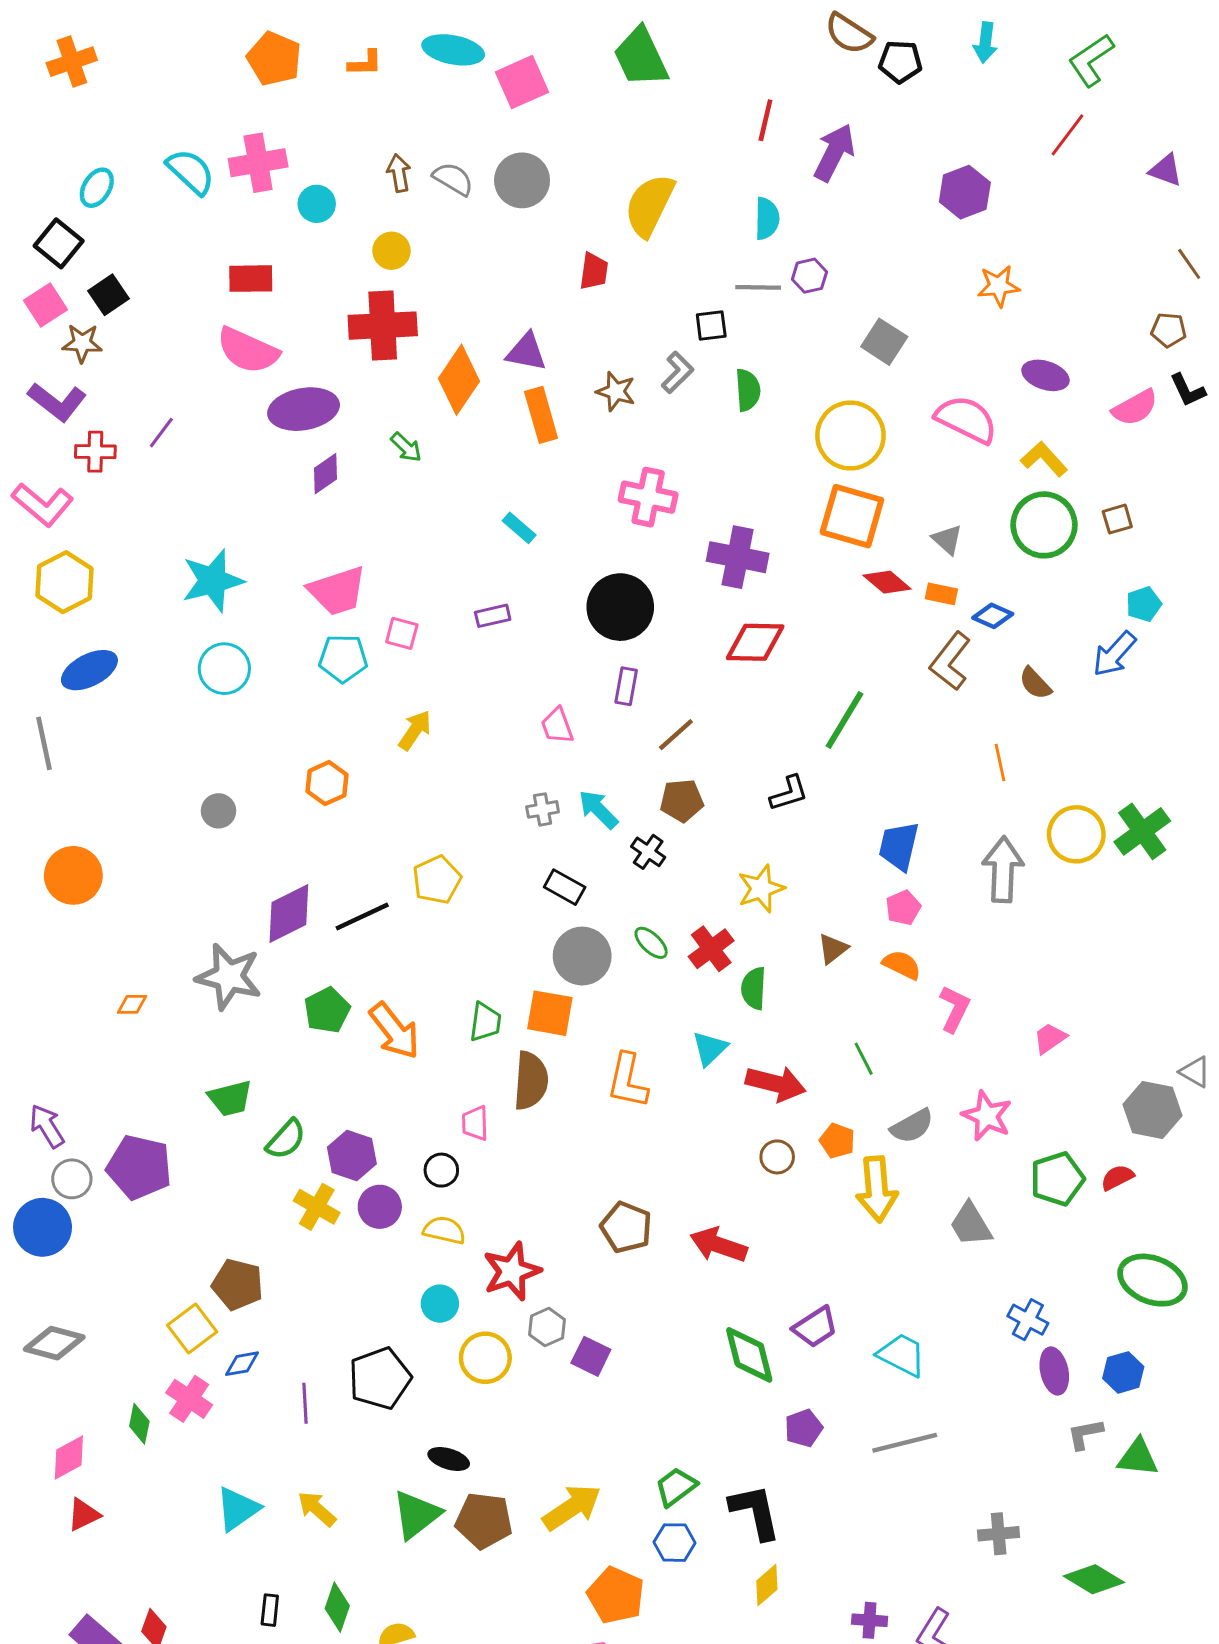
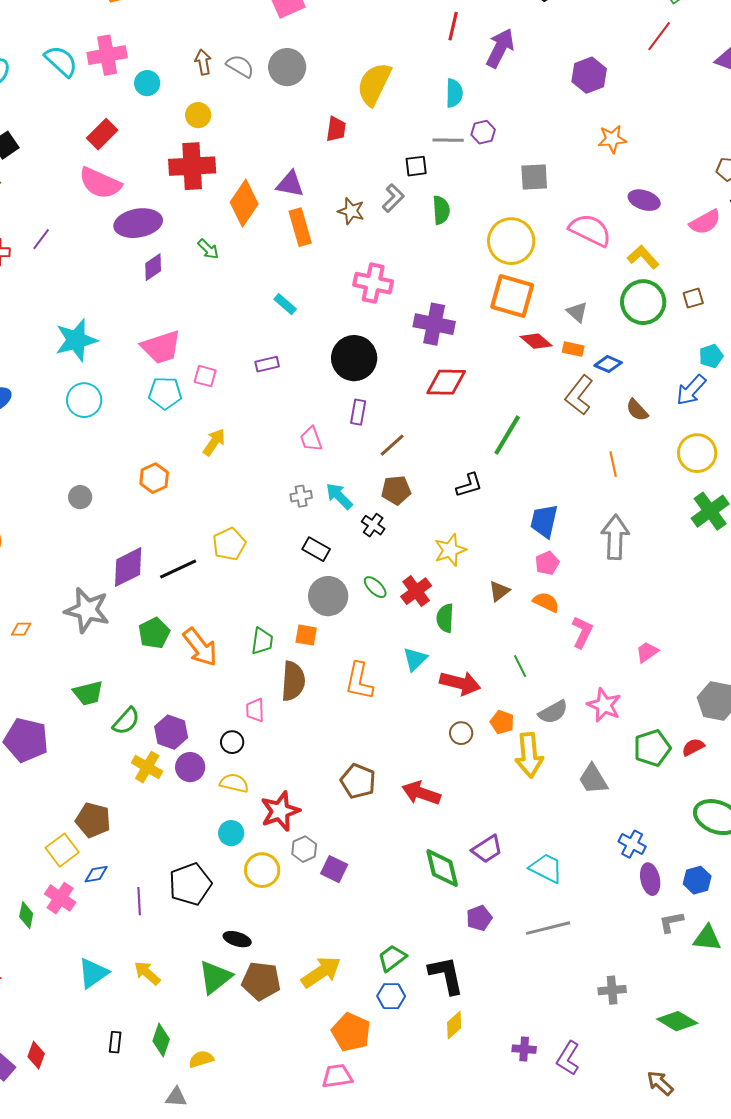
red rectangle: (251, 279) -> (102, 134), turned -44
gray square: (884, 342) -> (534, 177), turned -36
yellow circle: (1076, 834) -> (697, 453), moved
orange square: (550, 1013) -> (306, 635), size x0.7

